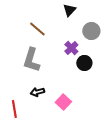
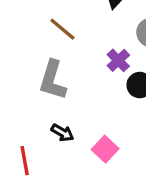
black arrow: (37, 92) -> (62, 133), turned -136

